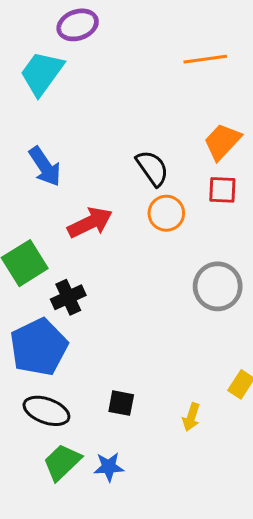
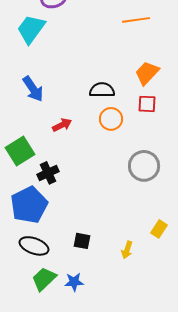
black semicircle: (152, 168) -> (102, 90), turned -55
red arrow: (90, 223) -> (62, 125), size x0.7

